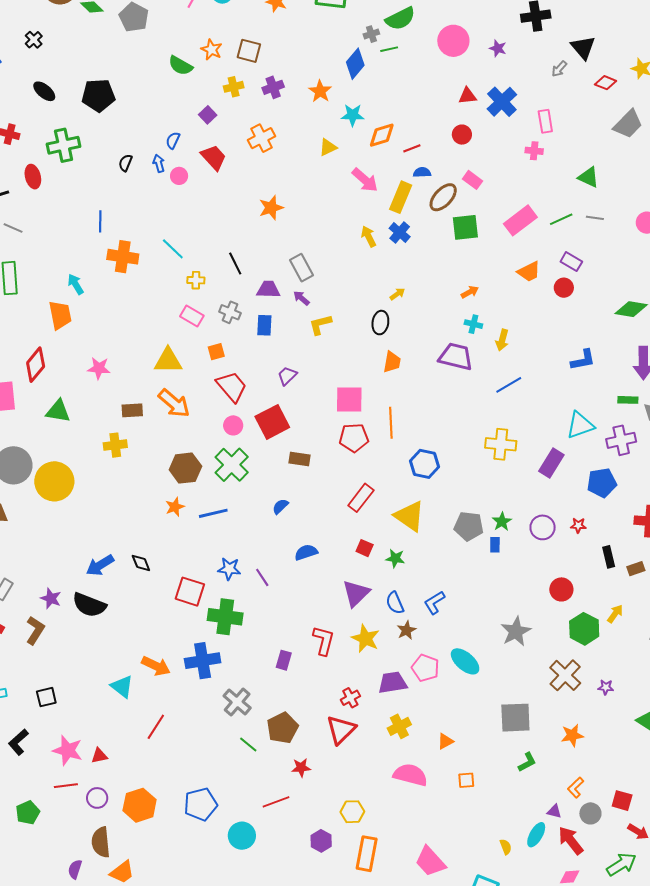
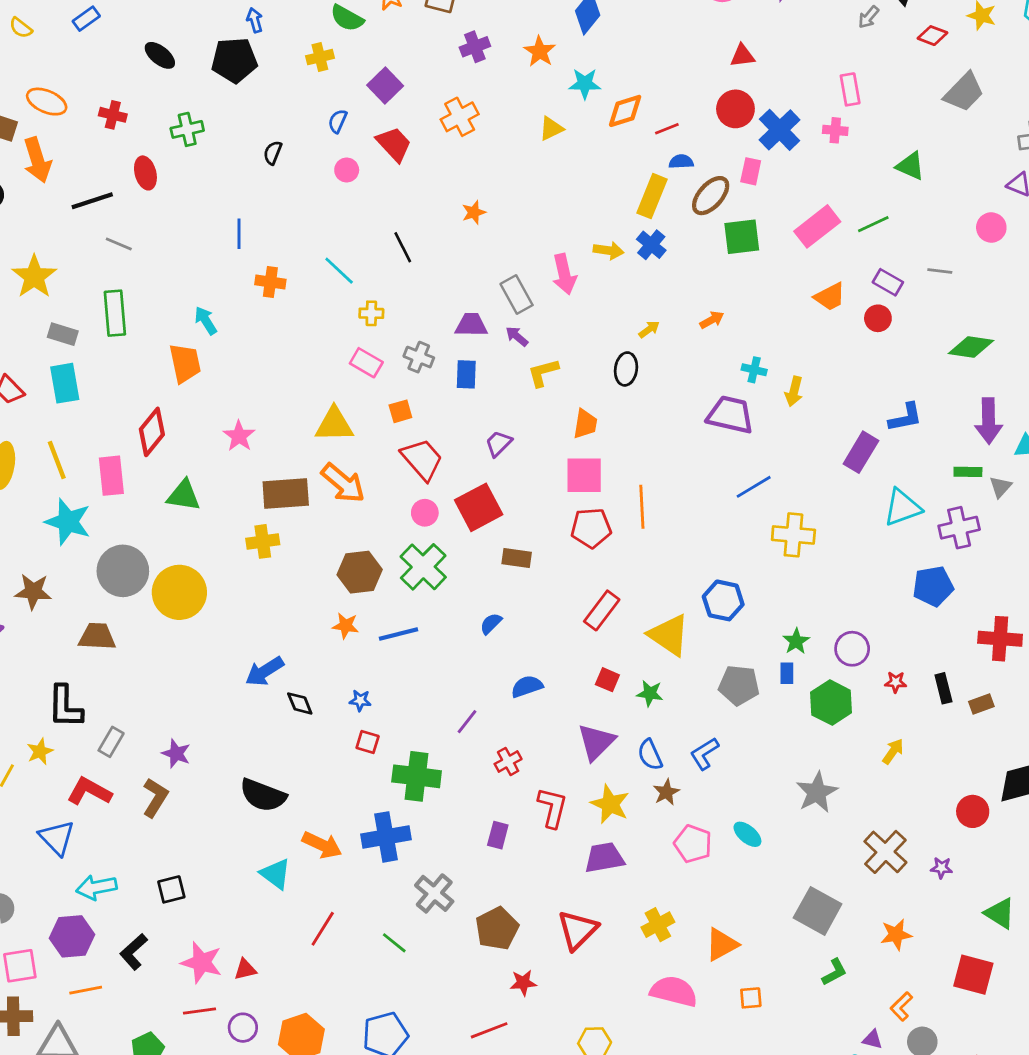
yellow cross: (234, 87) -> (320, 57), moved
blue cross: (502, 102) -> (780, 130), moved
purple square: (208, 115) -> (385, 85), size x1.4
red circle: (462, 135) -> (735, 109), size x1.4
green cross: (64, 145) -> (187, 129), size x0.7
blue arrow: (159, 163) -> (255, 20), moved
pink arrow: (365, 180) -> (564, 274), moved, turned 36
pink rectangle: (472, 180) -> (751, 171), turned 66
orange star: (271, 208) -> (474, 212), size x0.7
gray line: (595, 218) -> (940, 271), moved
yellow arrow: (369, 236) -> (609, 251), turned 125
orange cross: (123, 257) -> (270, 282), size x0.7
black line: (235, 264) -> (403, 247), moved
orange arrow: (470, 292) -> (712, 320), moved
orange trapezoid: (392, 362) -> (585, 424), moved
pink star: (99, 368) -> (239, 436), turned 30
blue line: (509, 385) -> (754, 487), moved
brown rectangle: (132, 410) -> (286, 493), size x1.6
purple rectangle: (551, 463) -> (861, 452), moved
blue hexagon: (424, 464) -> (723, 600), moved
orange star: (175, 507) -> (346, 626), turned 30
red star: (578, 525) -> (896, 682), moved
gray pentagon: (469, 526) -> (739, 685), moved
blue arrow: (100, 565) -> (264, 671), moved
blue star: (229, 569) -> (360, 700), moved, size x0.7
purple line: (262, 577) -> (467, 722), turned 72
red circle: (561, 589) -> (973, 811), moved
red square: (190, 592) -> (368, 742), size x0.6
black semicircle: (89, 605) -> (263, 795), moved
yellow arrow: (615, 614) -> (893, 751), moved
green hexagon: (584, 629) -> (831, 703), moved
cyan ellipse: (465, 661) -> (747, 834), size x0.7
purple trapezoid: (393, 683) -> (604, 858), moved
red cross: (350, 698) -> (508, 762), moved
gray square: (515, 718) -> (818, 911), turned 32
orange triangle: (445, 741) -> (722, 944), size x1.5
green line: (248, 744) -> (394, 943), moved
red square: (622, 801) -> (973, 975), moved, size x1.4

